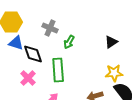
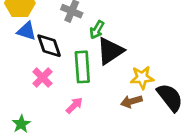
black triangle: (111, 42) -> (110, 51), moved, size x1.6
yellow star: (114, 73) -> (142, 78), moved

